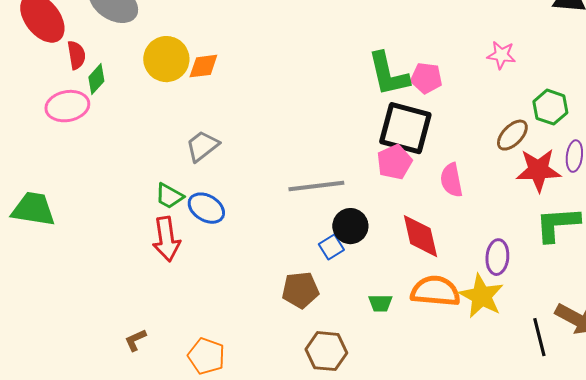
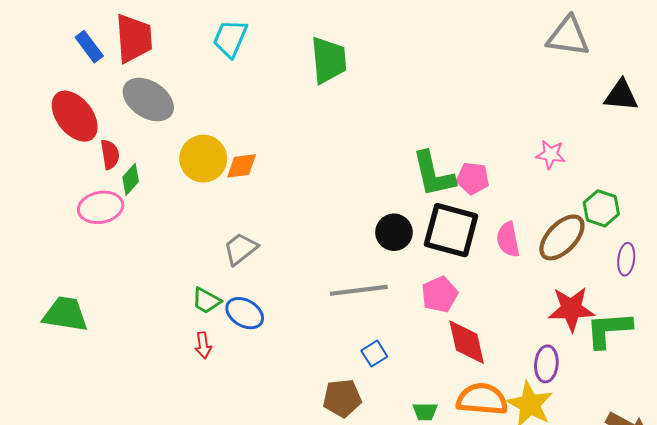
brown ellipse: (512, 135) -> (562, 237), size x1.4
pink pentagon: (394, 162) -> (440, 294), moved
red star: (538, 170) -> (571, 309), moved
pink semicircle: (451, 180) -> (508, 239), moved
black circle: (350, 226) -> (394, 232), moved
red arrow: (166, 239) -> (203, 345), size x0.6

